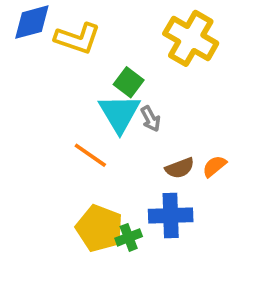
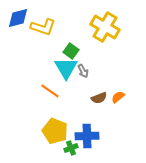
blue cross: (171, 216) -> (87, 136), moved
green cross: (129, 237) -> (71, 148), moved

